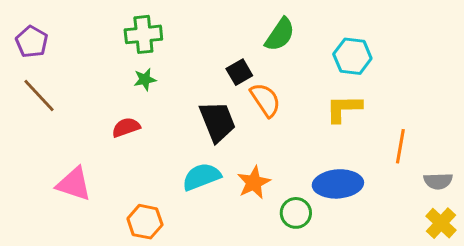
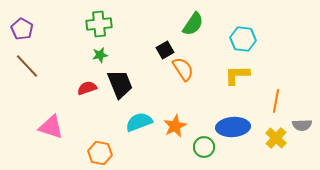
black trapezoid: (217, 122) -> (120, 84), moved
yellow cross: (441, 223) -> (276, 138), moved

